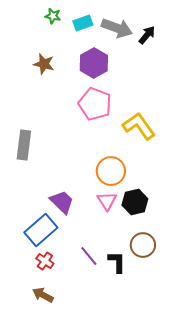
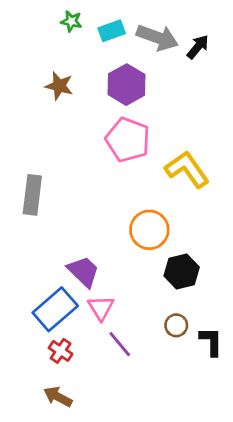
pink triangle: (107, 201) -> (101, 308), moved
brown circle: (143, 245) -> (176, 325), moved, size x0.7
black L-shape: (117, 262) -> (211, 342), moved

